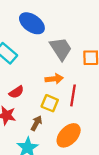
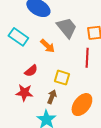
orange arrow: (54, 79) -> (48, 46), moved, turned 56
red line: (73, 95) -> (87, 58), moved

